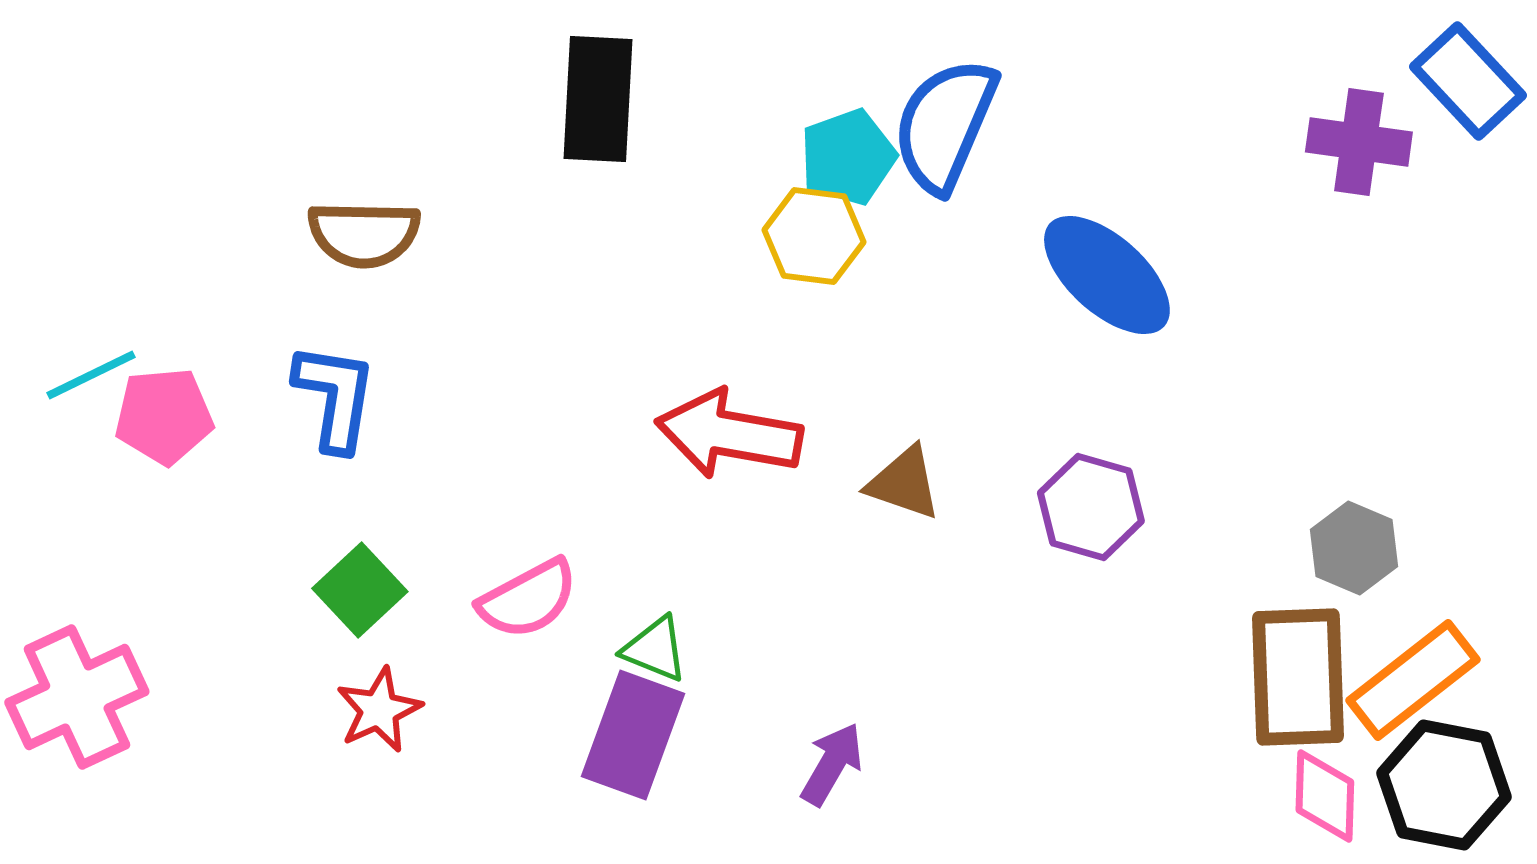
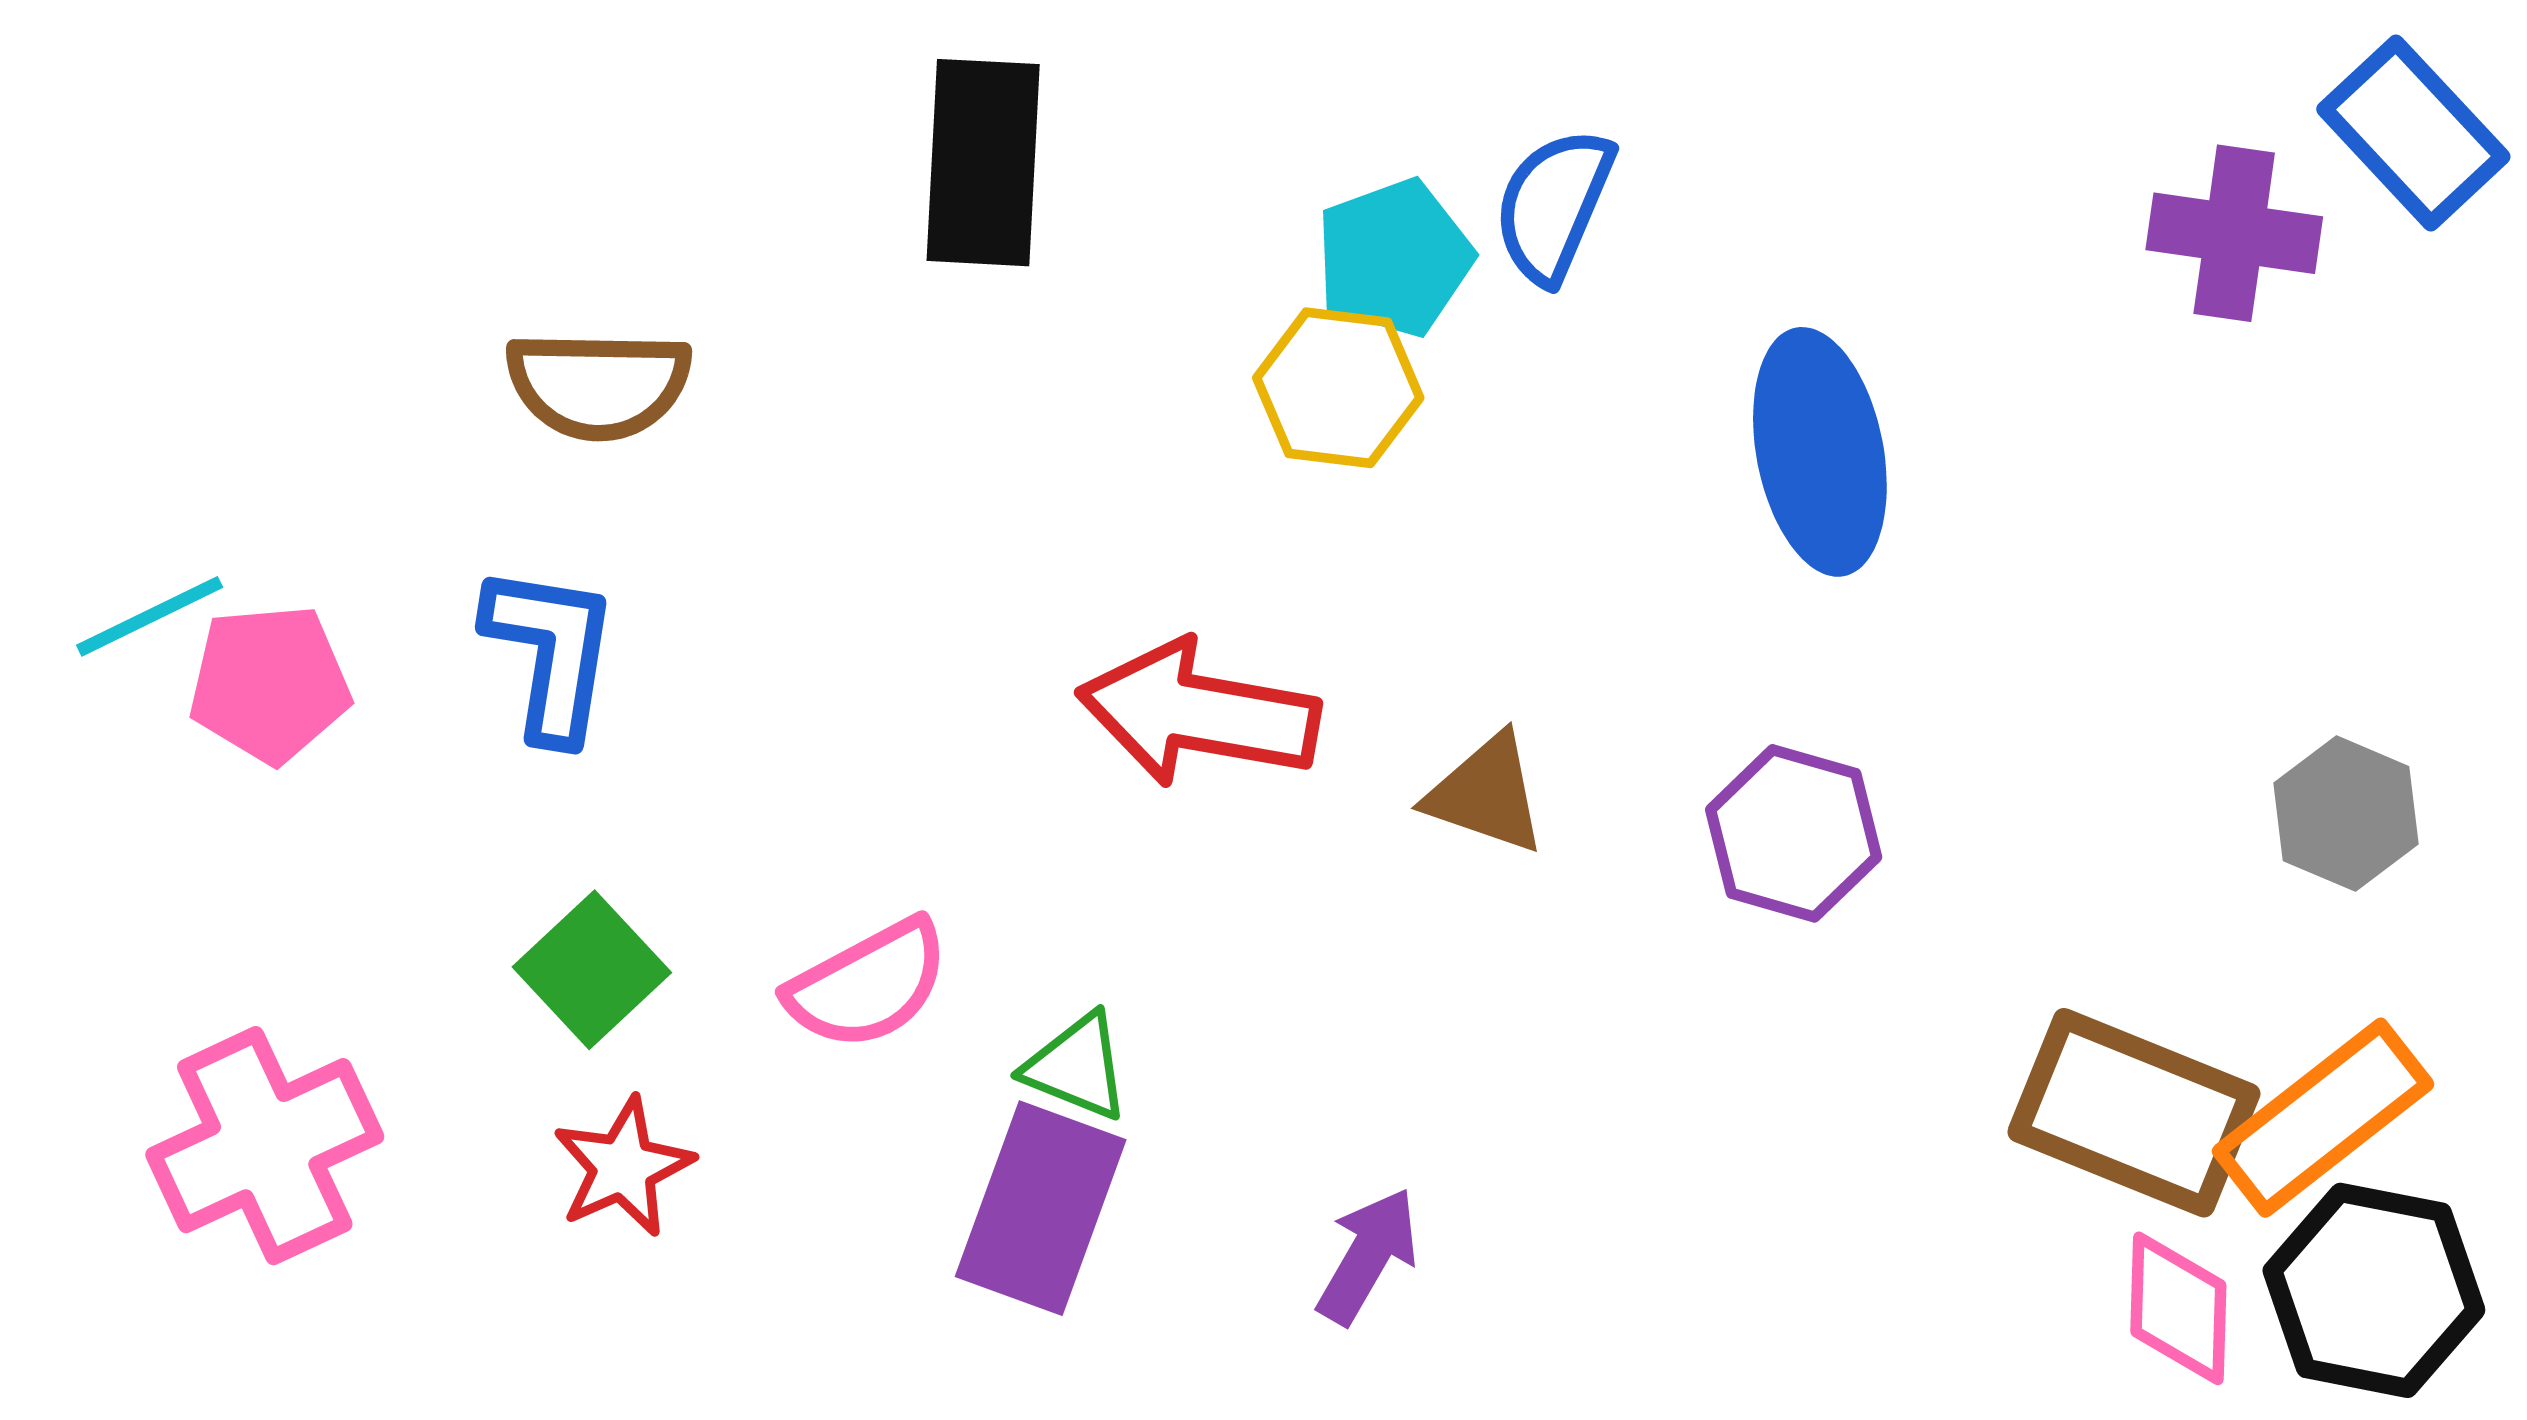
blue semicircle: (945, 125) -> (1554, 205), size x0.7
blue ellipse: (1107, 275) -> (1820, 452), turned 37
gray hexagon: (1354, 548) -> (2346, 814), moved
brown rectangle: (1298, 677) -> (2134, 1113), turned -66
pink cross: (77, 697) -> (265, 1146), moved

